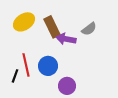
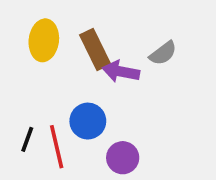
yellow ellipse: (24, 22) -> (44, 40), turned -50
red line: (26, 65) -> (57, 147), moved

